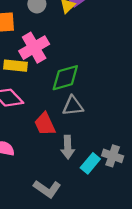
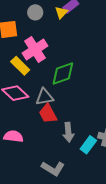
yellow rectangle: (16, 66) -> (20, 66), turned 42
gray triangle: (73, 106) -> (45, 97), moved

